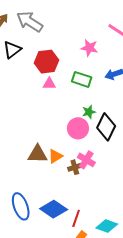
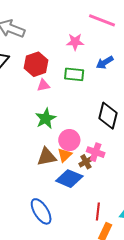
green star: (89, 112) -> (46, 118), moved, size x1.5
pink circle: (78, 128) -> (69, 140), moved
blue diamond: (54, 209) -> (69, 179), moved

